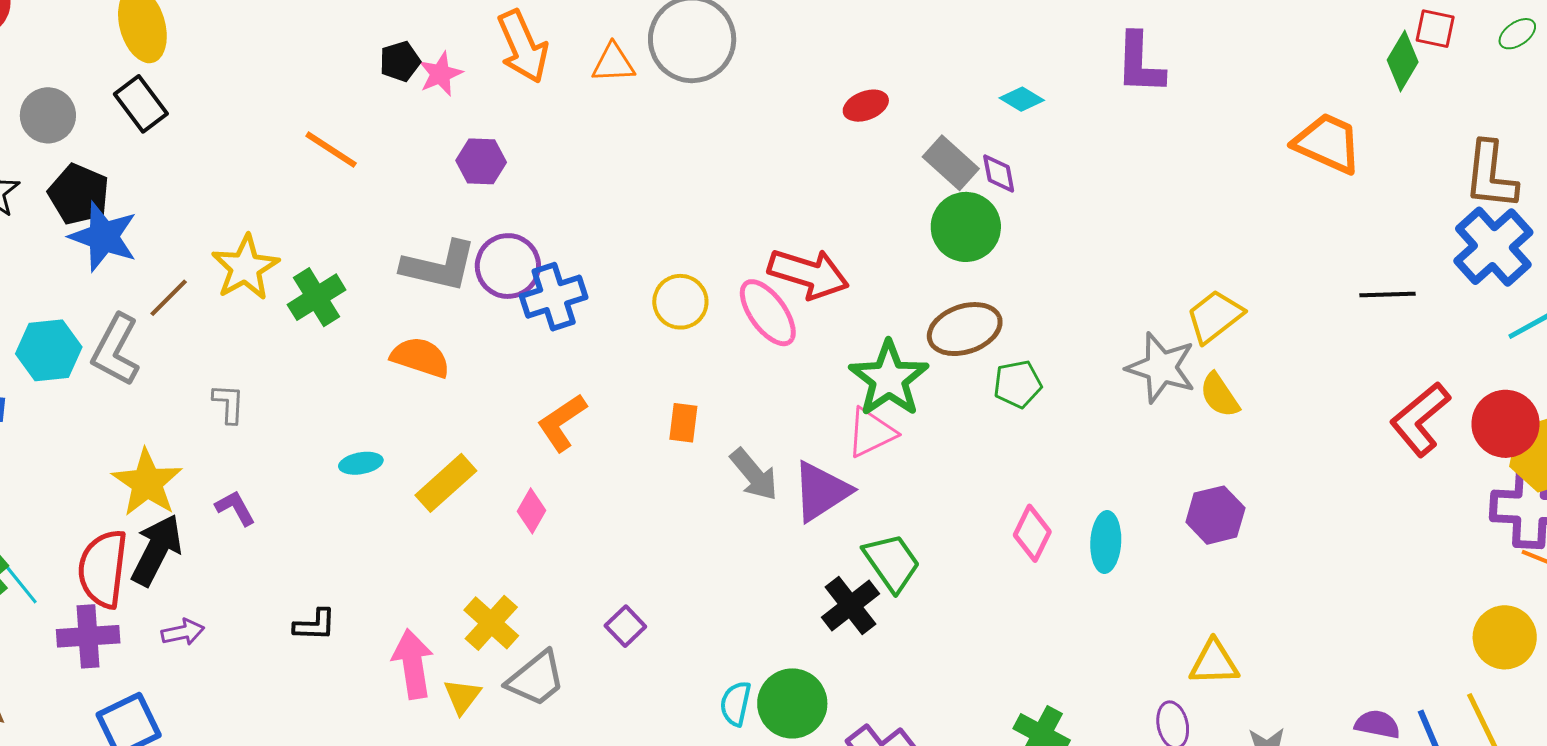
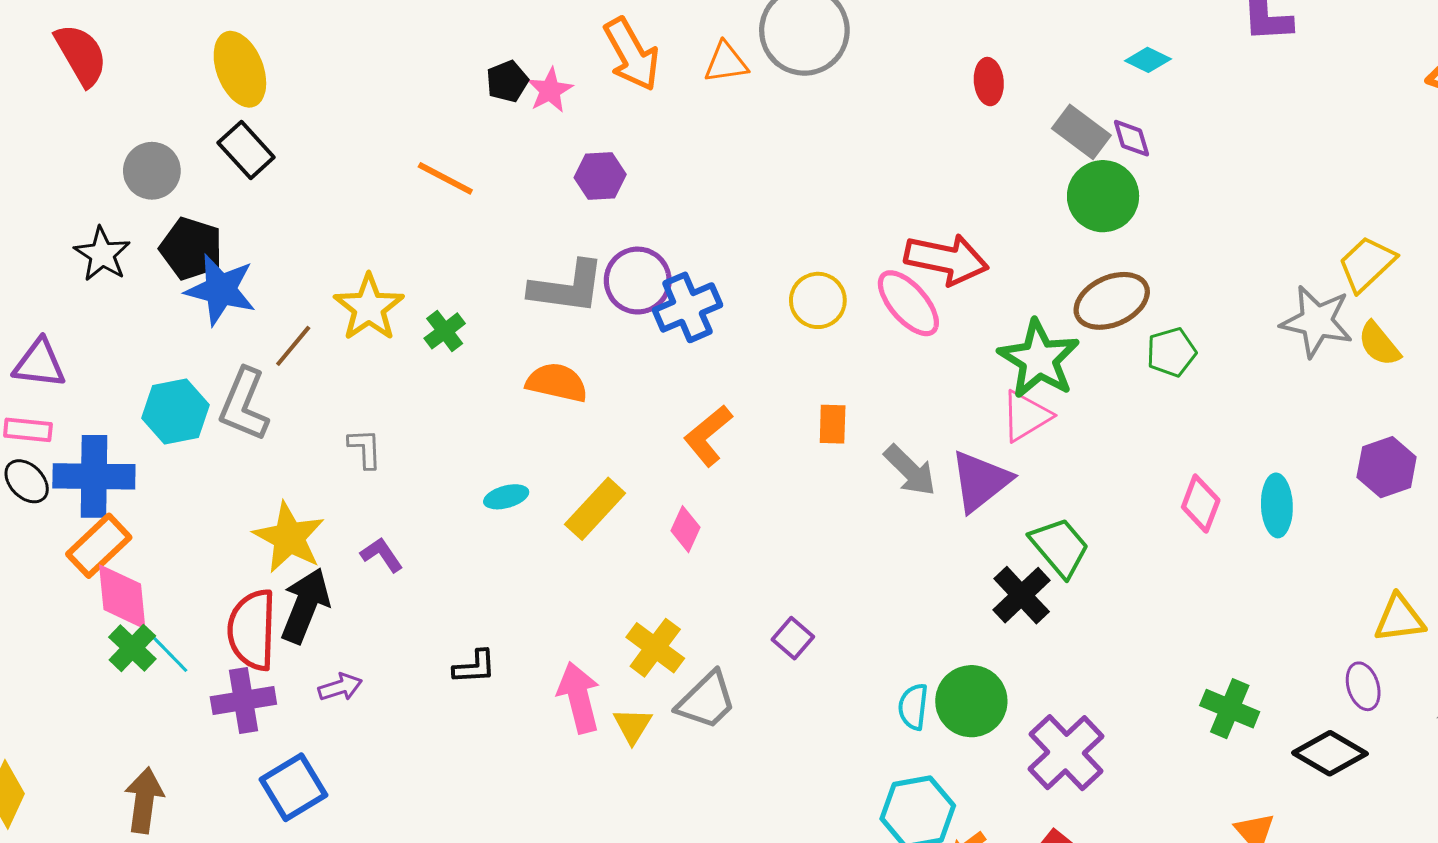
red ellipse: (866, 106) -> (989, 82), turned -69
green cross: (317, 297) -> (445, 331), size x0.7

